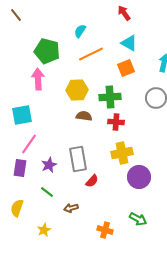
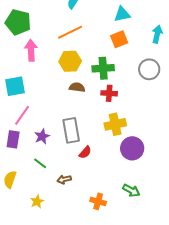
cyan triangle: (129, 43) -> (122, 14), turned -42
green pentagon: (47, 51) -> (18, 22), moved
orange line: (91, 54) -> (70, 32), moved

